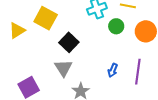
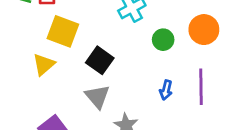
green circle: (116, 26) -> (163, 40), moved
yellow triangle: (17, 30) -> (44, 64), moved

